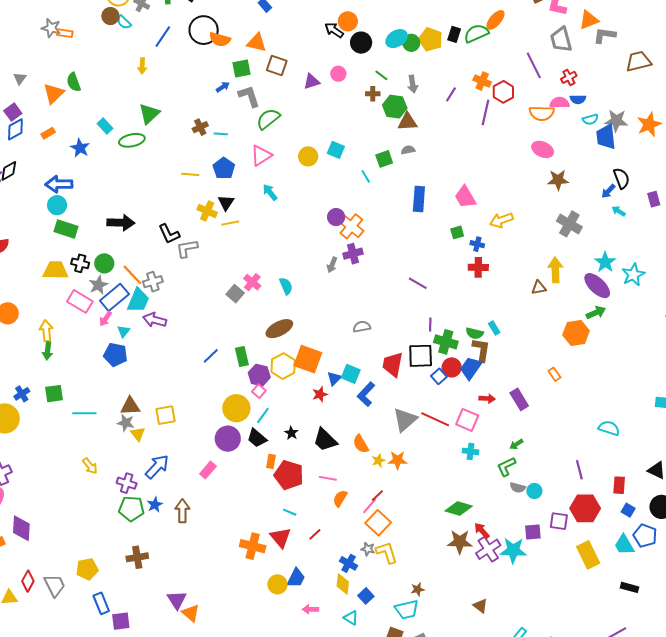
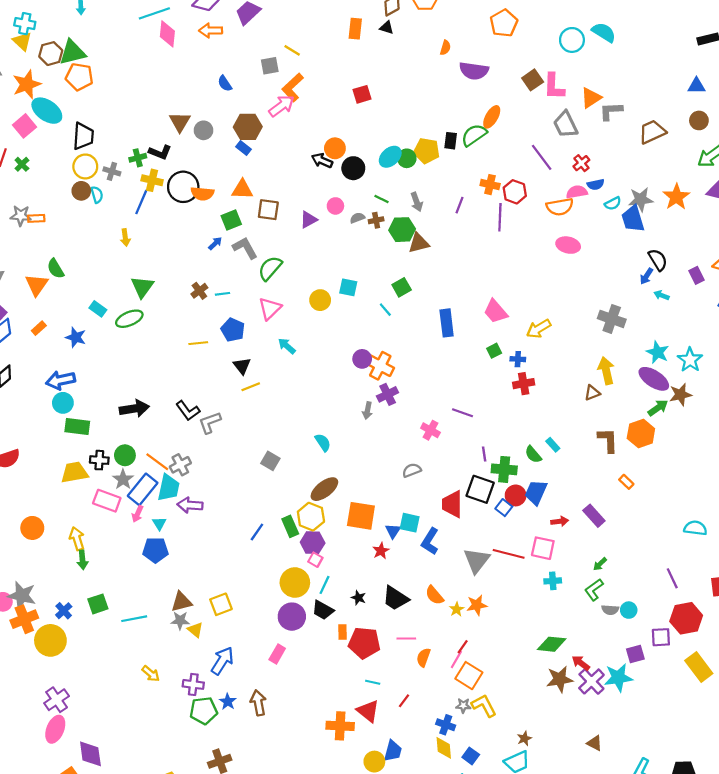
cyan semicircle: (124, 22) -> (97, 195), turned -140
gray semicircle: (408, 150) -> (357, 218), moved
brown star: (558, 180) -> (680, 395), moved
yellow cross: (207, 211) -> (152, 180), moved
pink cross: (252, 282) -> (430, 430), moved
green semicircle: (475, 333) -> (533, 454), turned 48
brown L-shape: (481, 350) -> (608, 440), moved
black square: (421, 356) -> (480, 489), turned 32
yellow hexagon: (283, 366) -> (311, 517), moved

